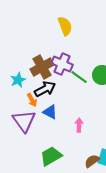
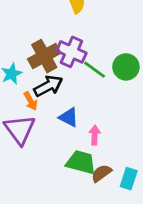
blue triangle: (50, 112) -> (69, 117), moved
green trapezoid: (51, 156) -> (81, 162), moved, turned 45
brown semicircle: (92, 161) -> (101, 173), moved

